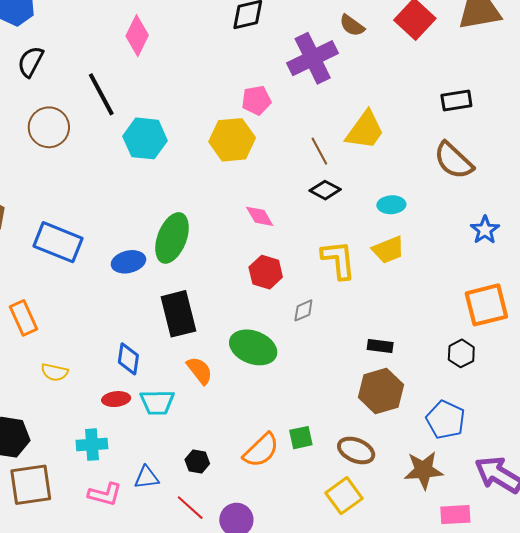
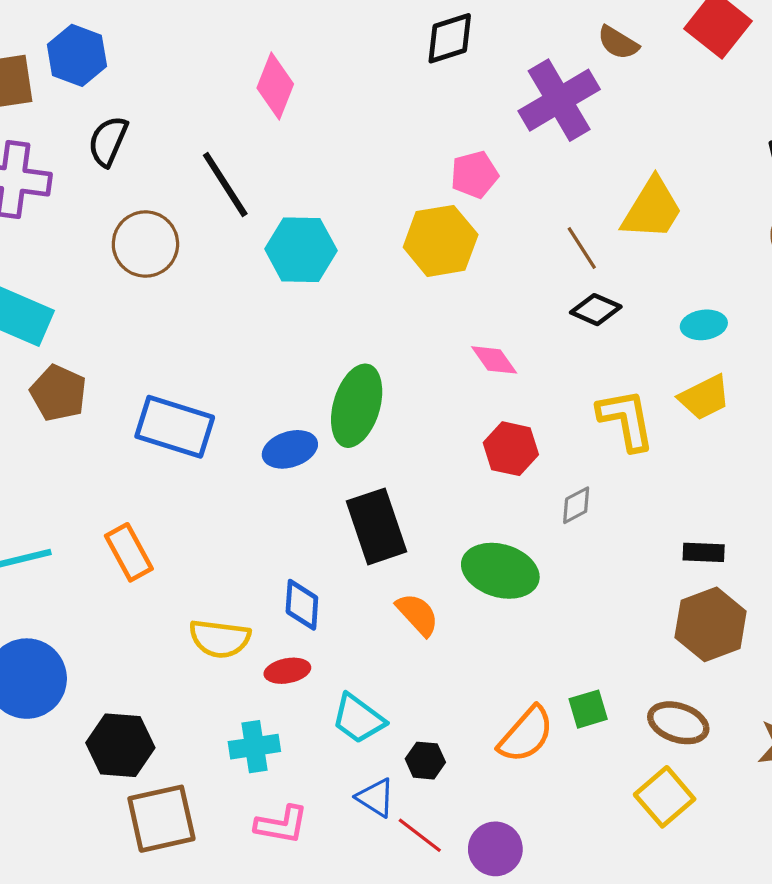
yellow semicircle: (55, 372) -> (220, 639), moved, size x1.4
cyan trapezoid: (157, 402) -> (358, 719), moved, turned 42
blue triangle: (147, 477) -> (376, 798), moved, turned 44

